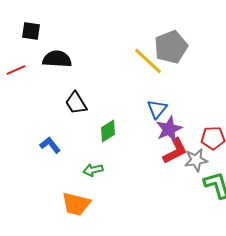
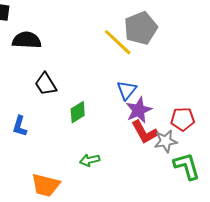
blue L-shape: (50, 145) -> (20, 126), turned -125
red L-shape: (175, 151) -> (145, 132), turned 88
green arrow: (93, 170) -> (90, 160), moved

